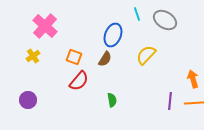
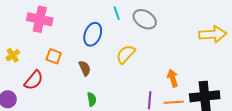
pink cross: (45, 26) -> (40, 19), moved, turned -30
brown semicircle: (105, 59) -> (85, 68), moved, turned -56
red semicircle: (79, 81) -> (34, 80), moved

